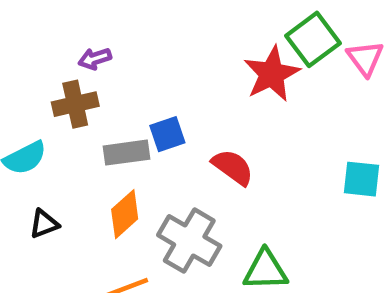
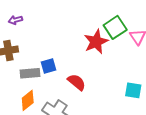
purple arrow: (95, 59) -> (15, 20), moved

